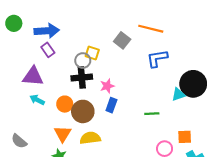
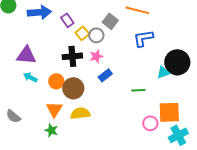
purple rectangle: (48, 50) -> (67, 20), moved
yellow square: (92, 53) -> (82, 33), turned 32
gray circle: (83, 61) -> (96, 35), moved
pink star: (107, 86) -> (96, 56), moved
blue rectangle: (111, 105) -> (105, 75), moved, turned 32
orange square: (185, 137) -> (169, 112), size x1.6

